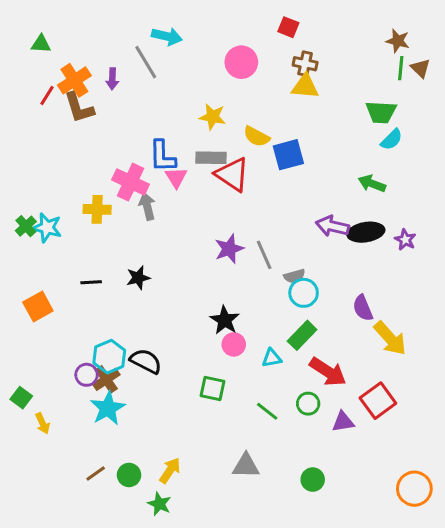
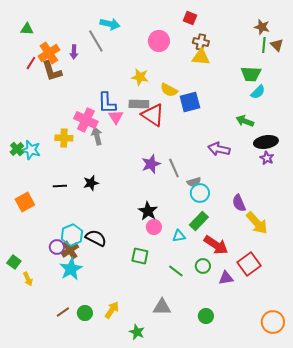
black ellipse: (366, 232) -> (266, 142), moved
green star: (159, 504) -> (137, 332), moved

